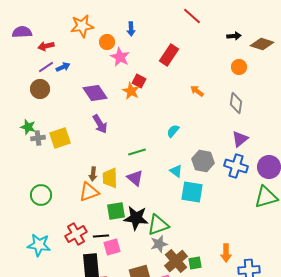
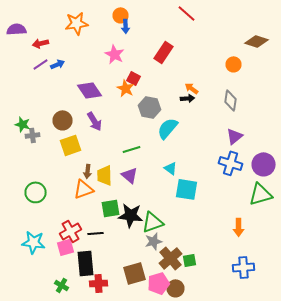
black arrow: (234, 36) -> (188, 98), moved
orange circle: (107, 42) -> (120, 15), moved
brown circle: (40, 89) -> (62, 120), moved
cyan semicircle: (173, 131) -> (168, 128), size x1.6
yellow square: (60, 138) -> (70, 145), moved
gray hexagon: (203, 161) -> (150, 107), moved
pink square: (112, 247) -> (66, 247), moved
orange arrow: (226, 253) -> (238, 227), moved

